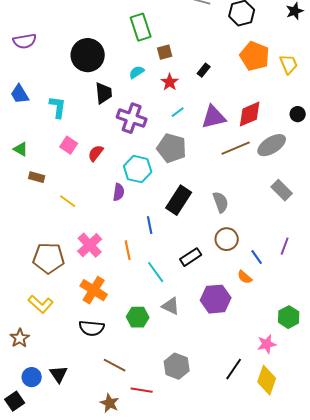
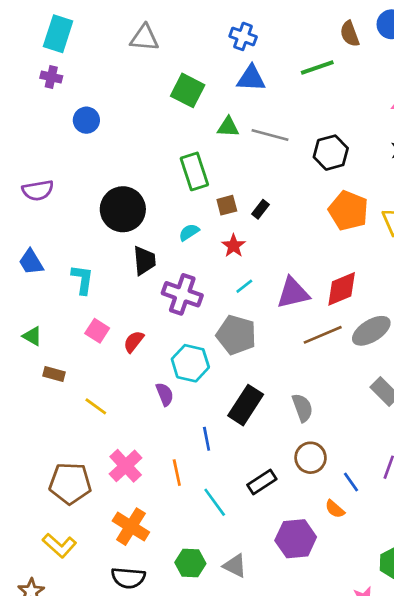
black rectangle: (204, 70) -> (261, 209), moved
purple semicircle: (119, 192) -> (165, 394), turned -30
gray triangle: (171, 306) -> (235, 566), moved

